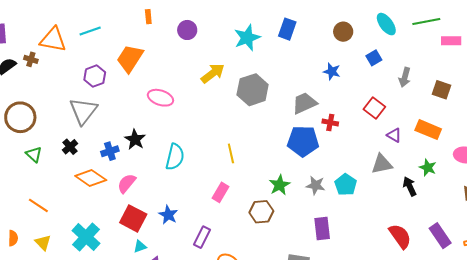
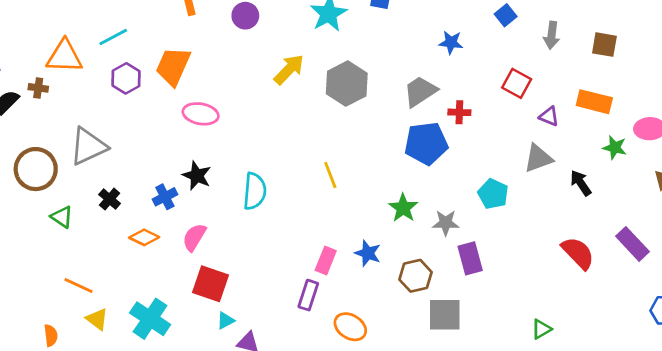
purple hexagon: (95, 76) -> (126, 78), moved
pink ellipse: (160, 98) -> (201, 114), moved
gray triangle: (83, 111) -> (88, 146), moved, turned 36
green star: (428, 168) -> (615, 148), moved
orange diamond: (91, 178) -> (144, 237), size x0.7
gray star: (316, 185) -> (446, 223), moved
pink rectangle: (221, 192) -> (326, 261), moved
brown hexagon: (261, 212) -> (416, 276), moved
blue star: (168, 215) -> (368, 253), moved
yellow triangle: (43, 243) -> (97, 319), moved

